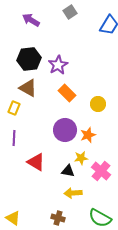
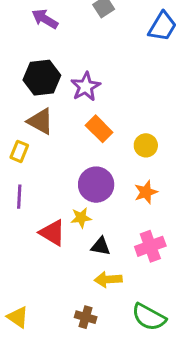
orange star: (88, 135) -> (146, 192), moved
yellow star: (81, 158) -> (81, 218), moved
pink cross: (101, 171) -> (150, 246), turned 30

